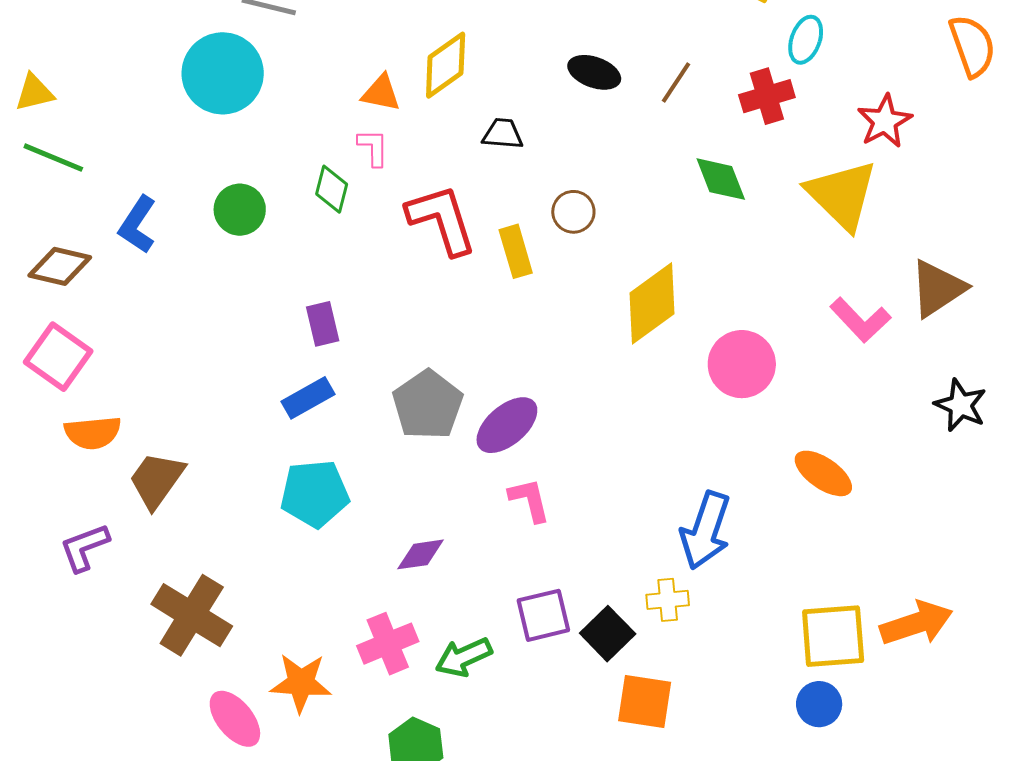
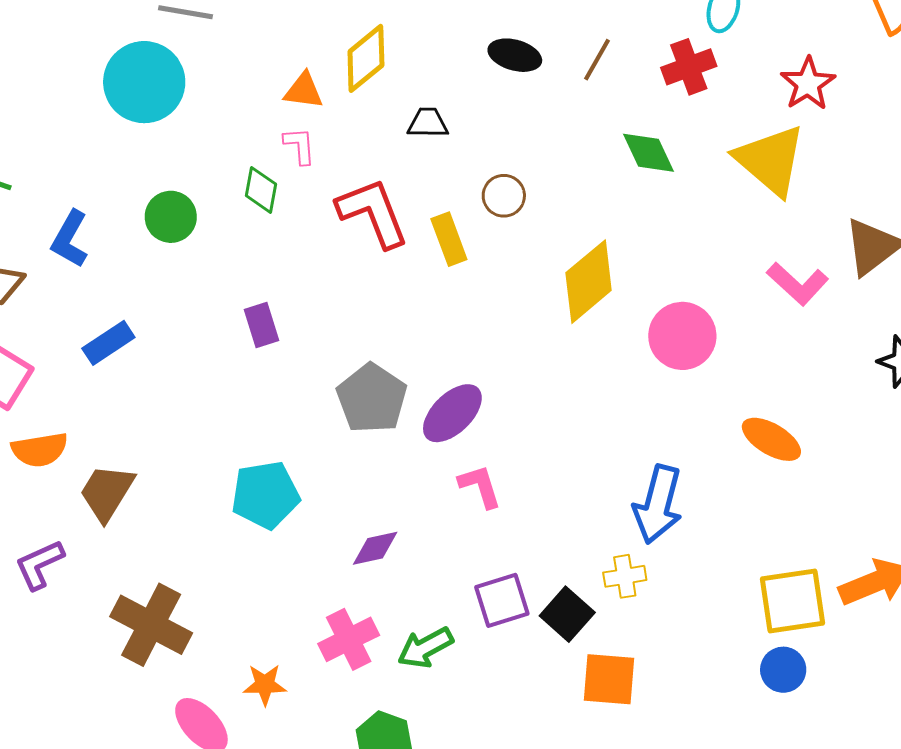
blue rectangle: (308, 398) -> (108, 343), moved
orange star: (301, 683) -> (265, 685), size x0.7

